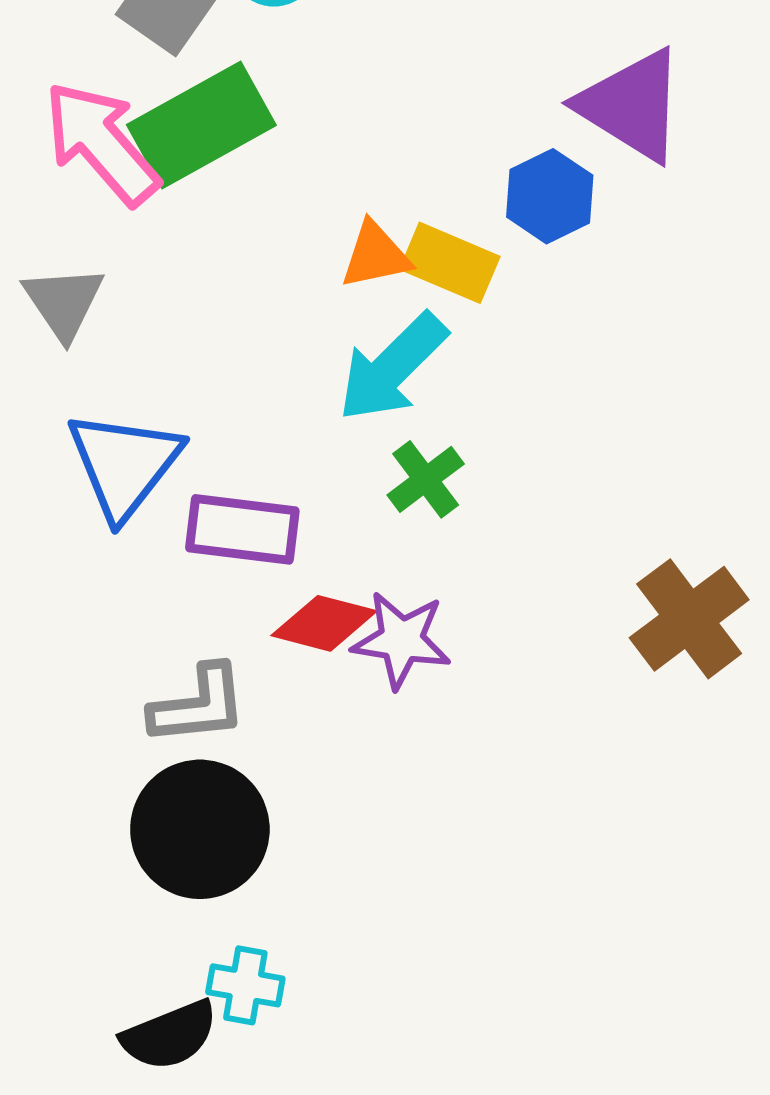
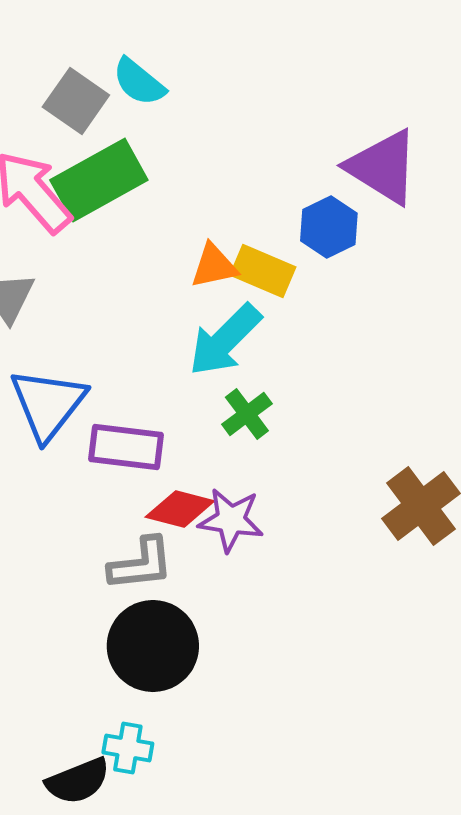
gray L-shape: (198, 705) -> (141, 564), moved
black circle: (200, 829) -> (153, 646), moved

